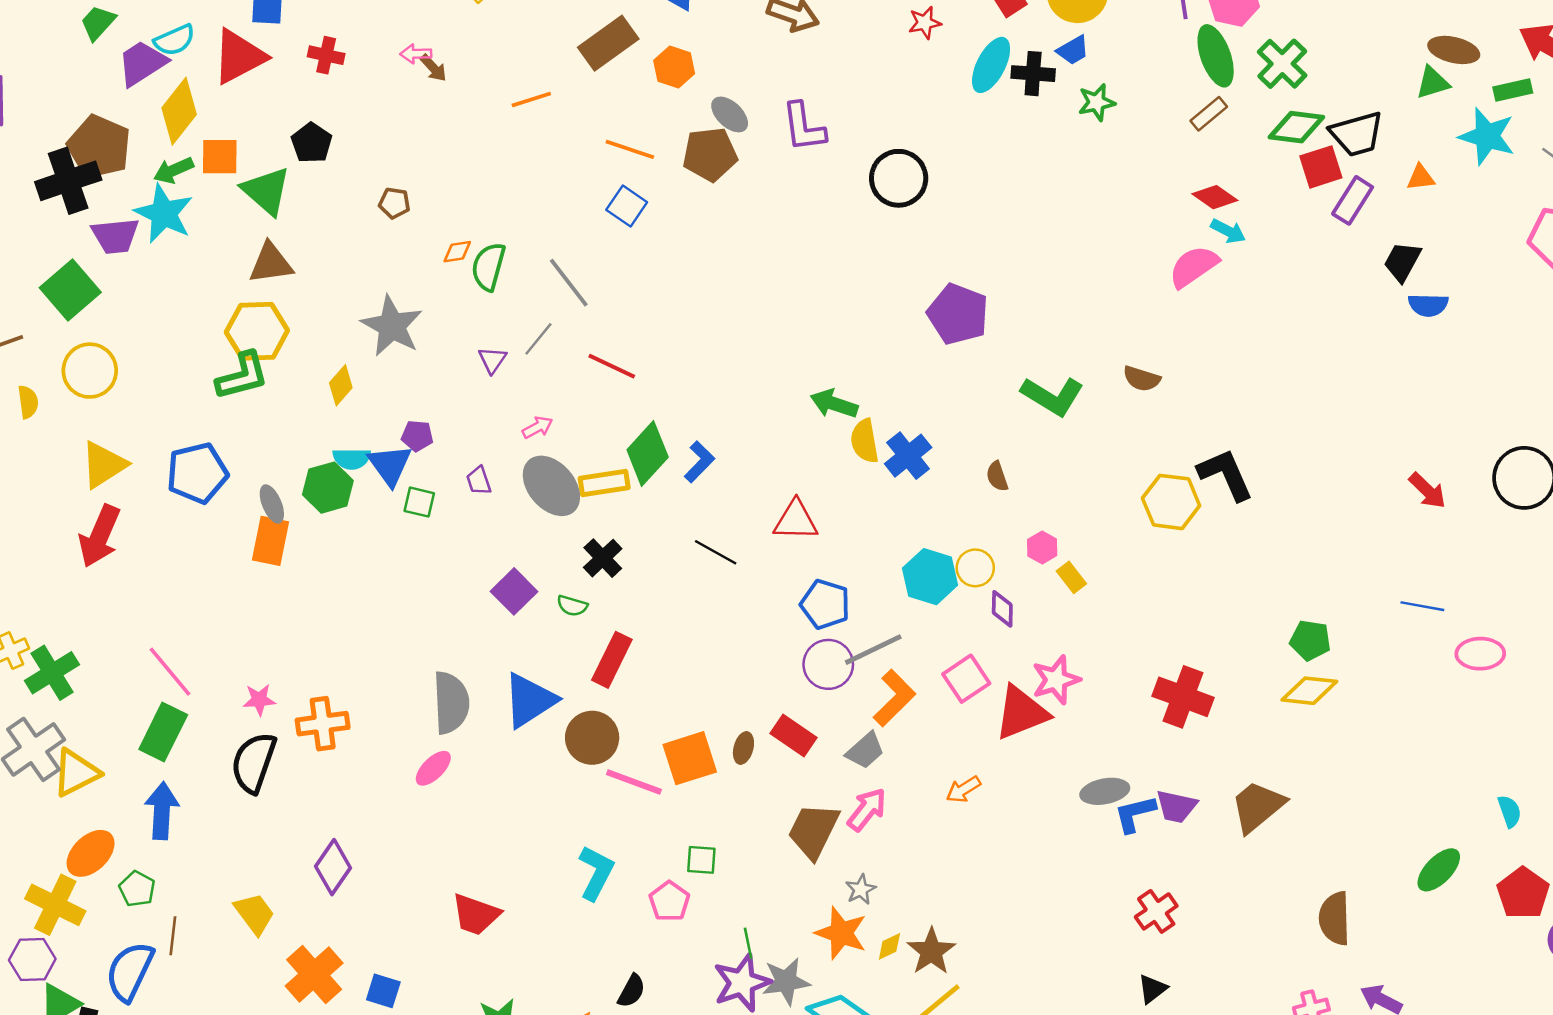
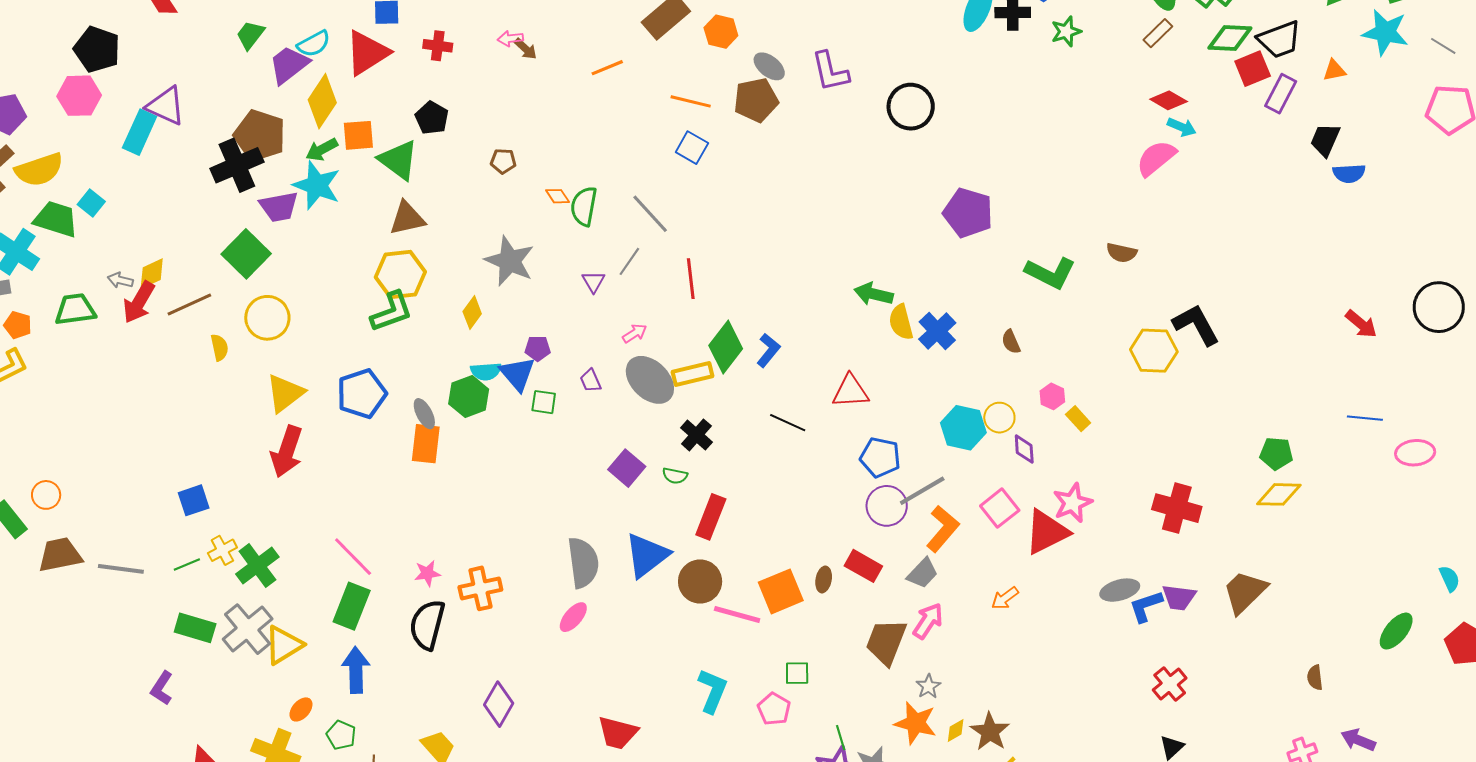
orange diamond: (457, 252) -> (558, 196), turned 70
red line: (612, 366) -> (691, 279), turned 63
orange ellipse: (91, 853) -> (301, 709), size x0.6
brown semicircle: (1335, 918) -> (1315, 678), size x0.6

